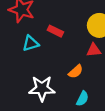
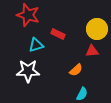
white star: (42, 88) -> (28, 71), moved

